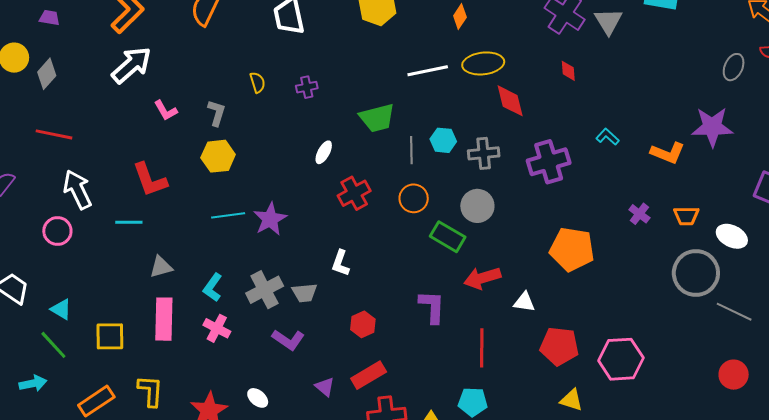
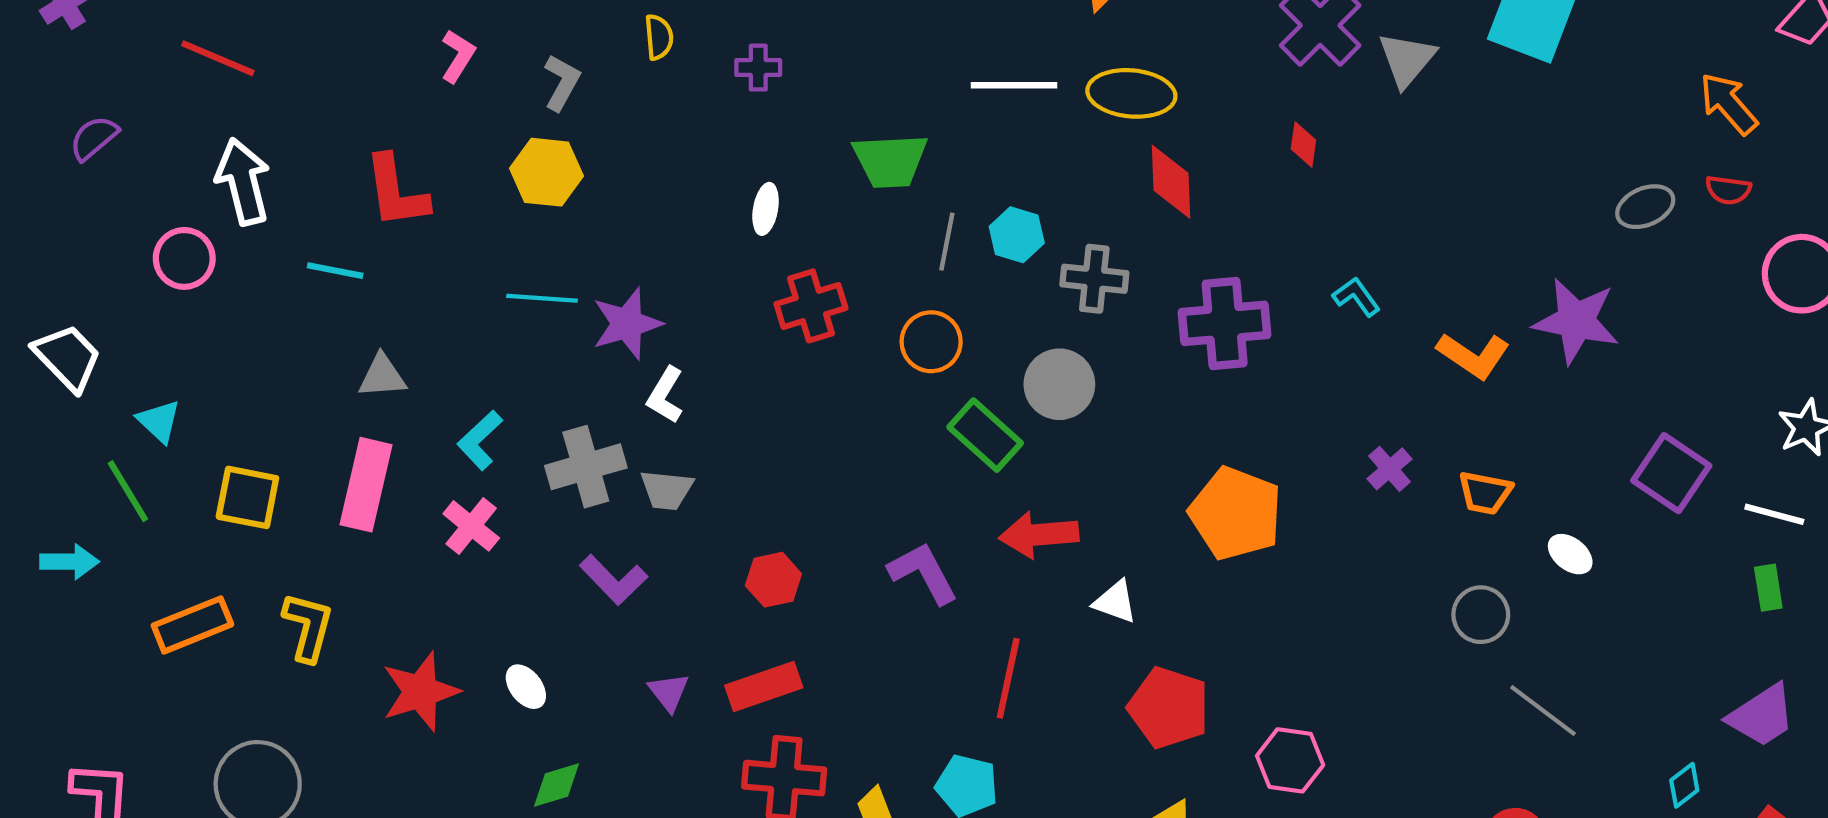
gray ellipse: (734, 67) -> (1645, 207), turned 32
pink L-shape: (166, 110) -> (458, 56), turned -130
white ellipse: (324, 152) -> (766, 209), turned -30
white ellipse: (732, 236) -> (1570, 554), size x0.7
white L-shape: (340, 263) -> (665, 395), moved
gray circle: (696, 273) -> (1481, 615), size x0.6
purple L-shape: (432, 307) -> (923, 573), turned -42
pink hexagon: (621, 359) -> (1290, 760), size x0.7

